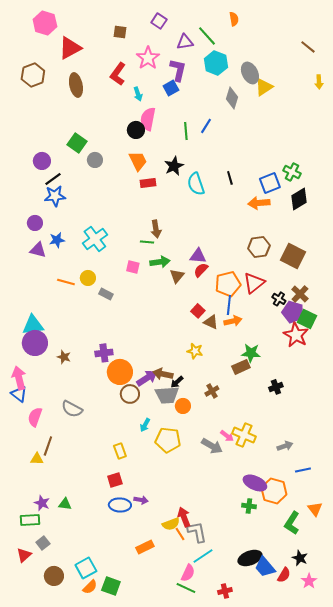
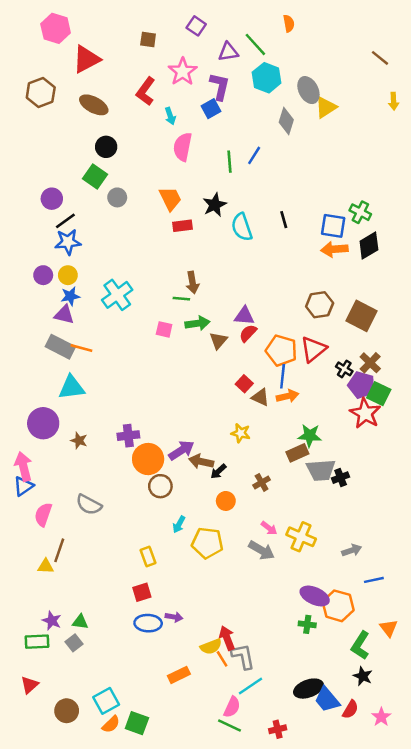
brown ellipse: (76, 85) -> (94, 105), turned -50
black circle: (136, 130) -> (106, 147), moved
blue square: (270, 183) -> (333, 226), turned 30
orange arrow: (259, 203) -> (334, 249), moved
purple triangle: (38, 250) -> (64, 315), moved
yellow circle: (88, 278) -> (68, 275), moved
orange pentagon: (228, 284) -> (281, 350), turned 30
gray rectangle: (106, 294) -> (60, 347), moved, size x1.6
cyan triangle: (33, 325) -> (72, 387), moved
purple arrow: (147, 378) -> (181, 450), moved
blue triangle: (19, 394) -> (23, 486), turned 48
gray trapezoid: (167, 395) -> (321, 470), moved
pink arrow: (227, 436) -> (269, 528), moved
gray square: (43, 543) -> (74, 643), moved
black star: (300, 558) -> (363, 676), moved

